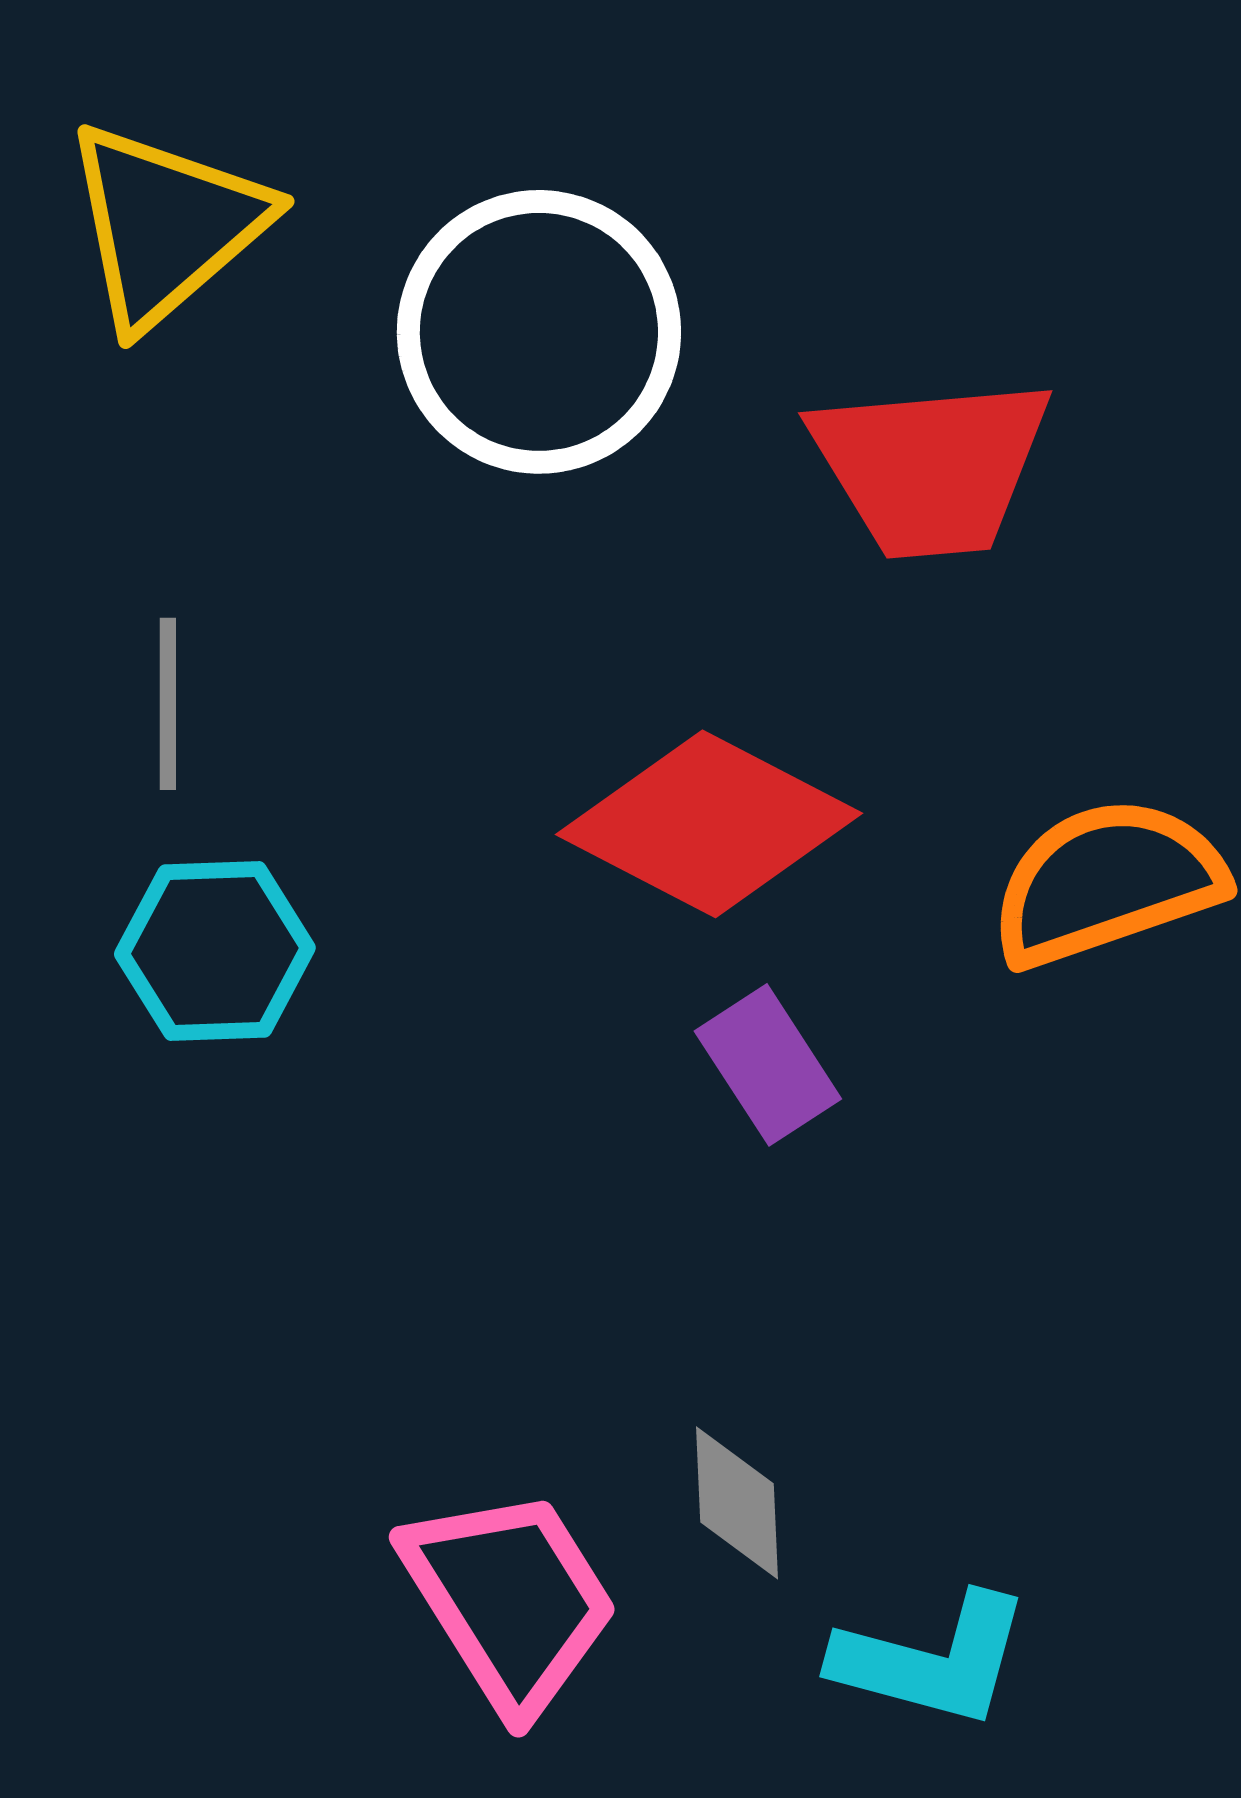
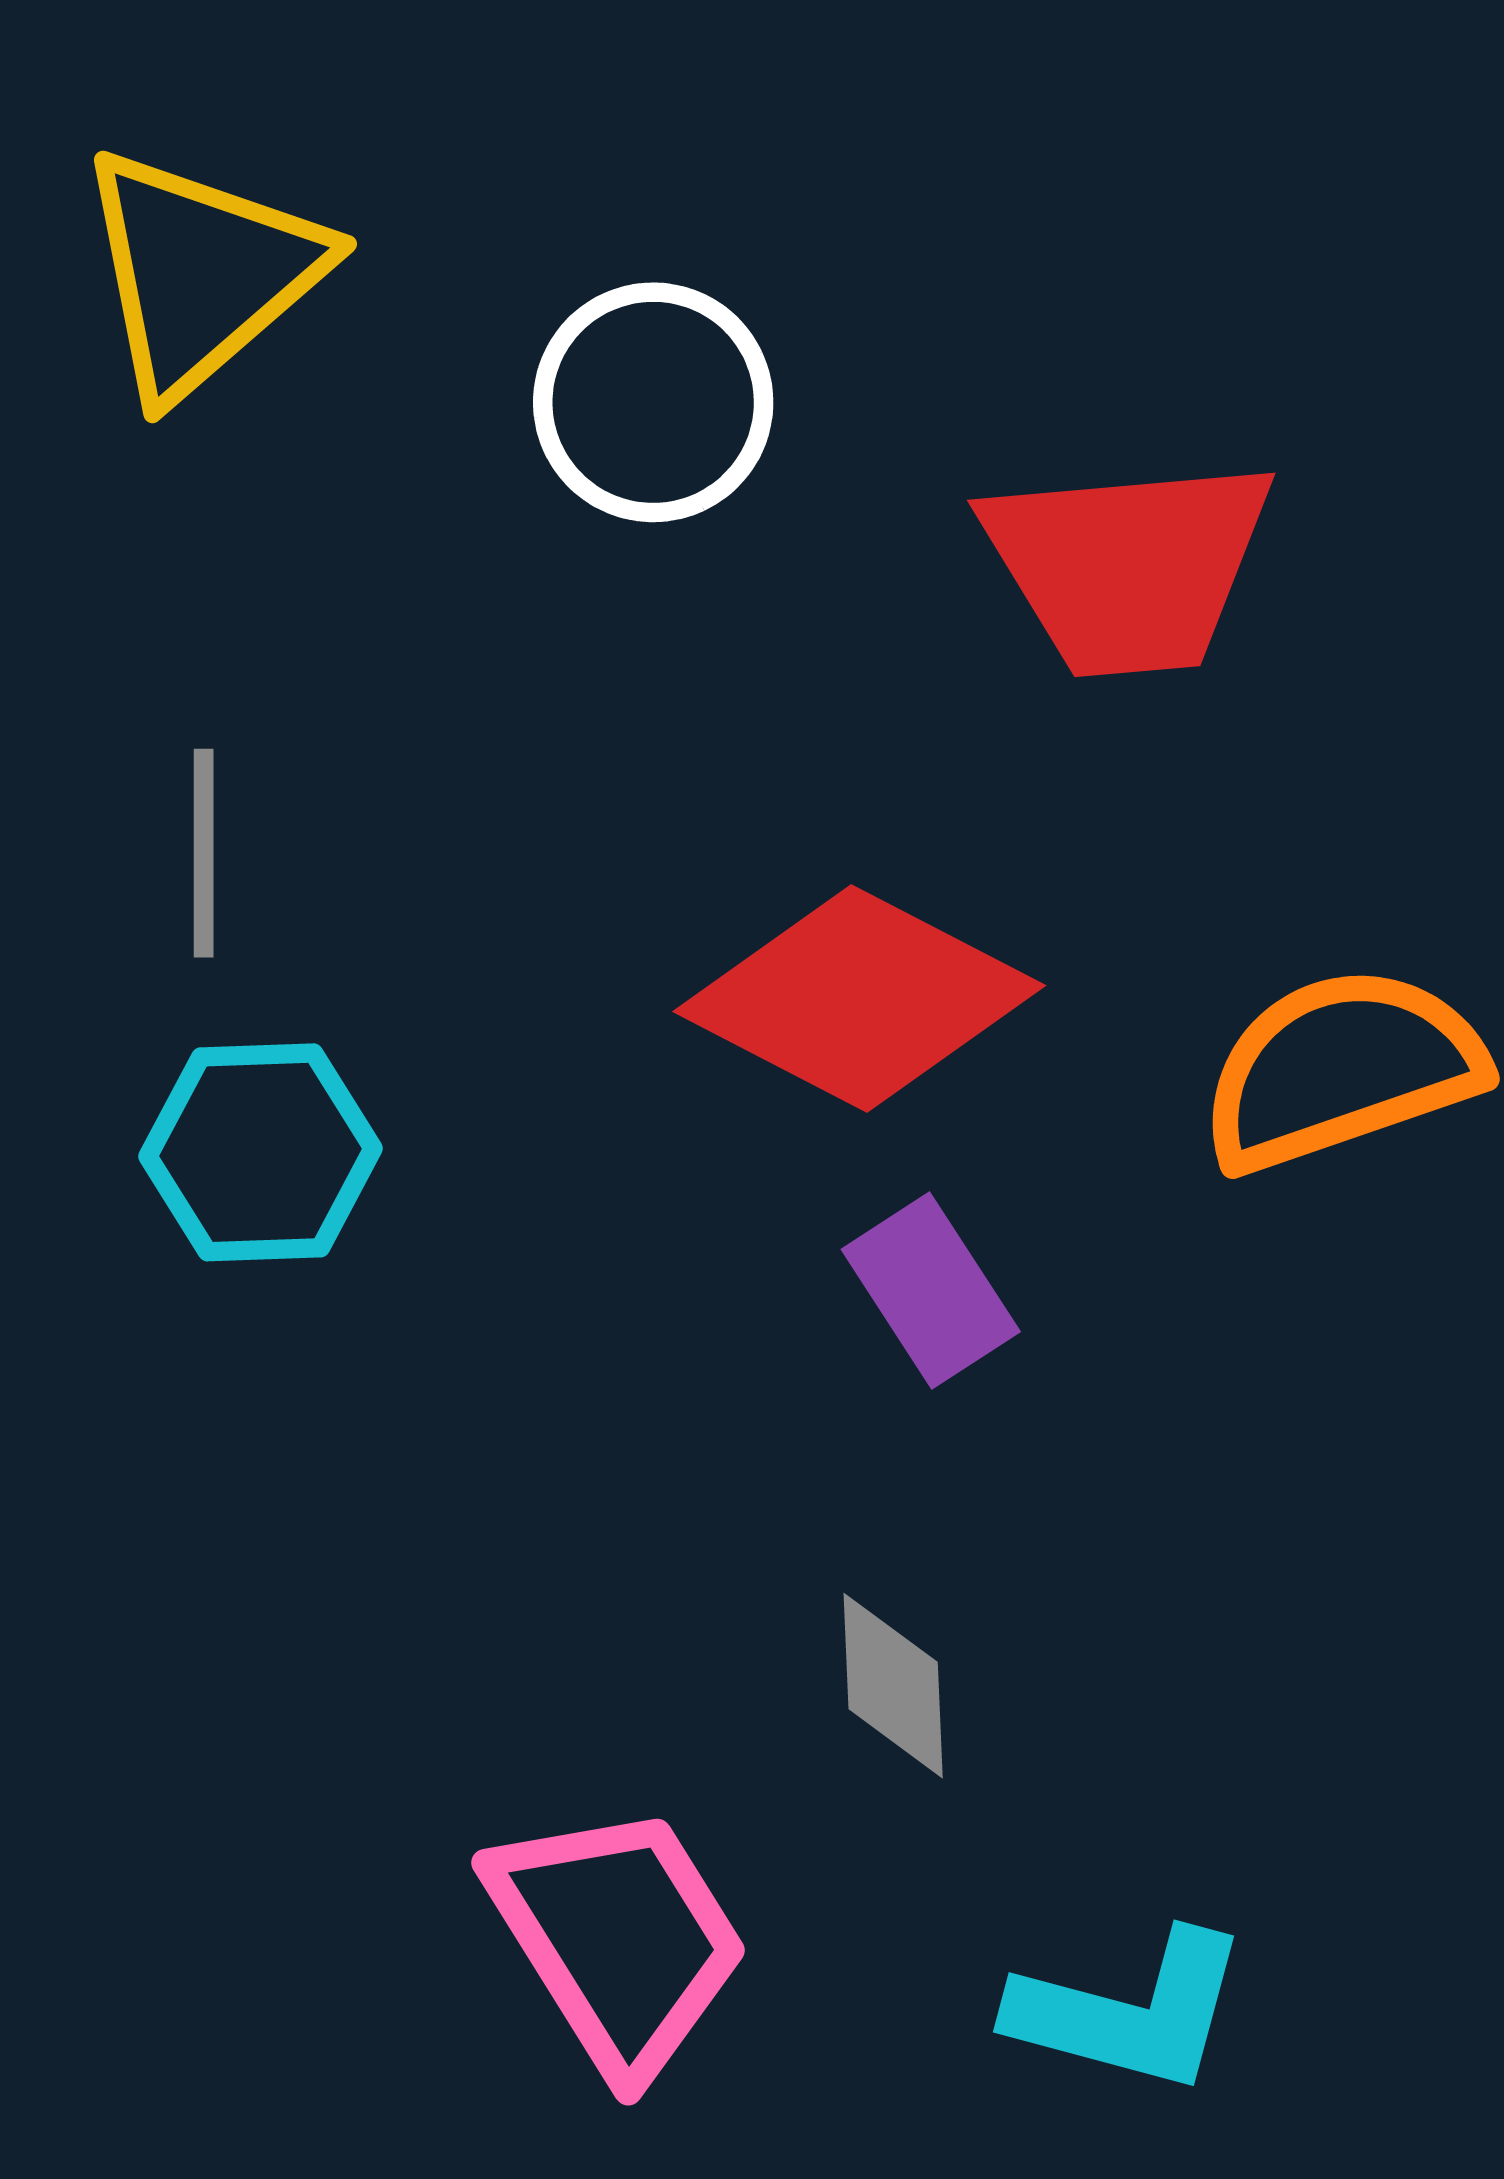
white circle: (539, 332) -> (653, 402), size x0.7
gray diamond: (737, 1503) -> (893, 1686), moved

